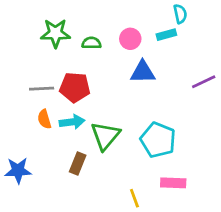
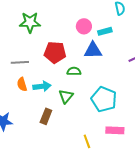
cyan rectangle: (166, 35) -> (105, 31), moved
green semicircle: (91, 43) -> (74, 71), moved
red pentagon: (75, 87) -> (55, 52), moved
green triangle: (105, 136) -> (66, 96), size x0.7

